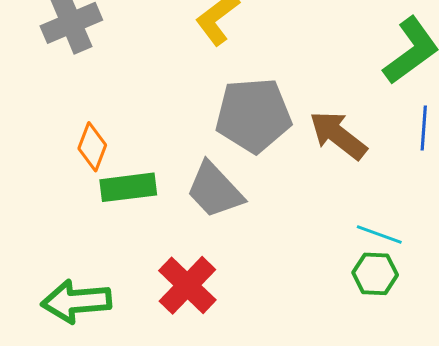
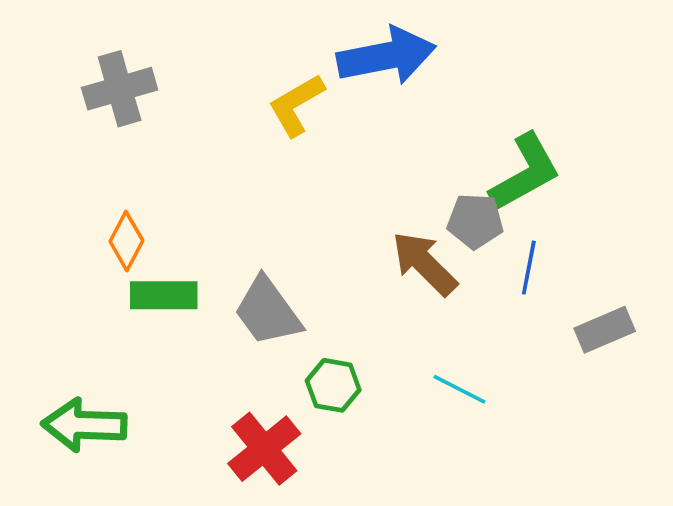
gray pentagon: (253, 115) -> (475, 221), moved, size x0.6
green hexagon: (375, 274) -> (333, 385), moved
red cross: (187, 285) -> (264, 449), moved

